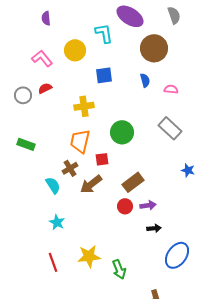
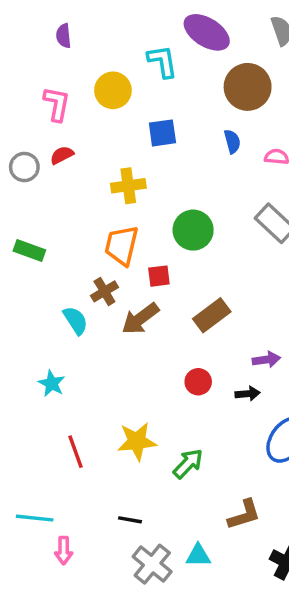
pink L-shape: (42, 58) -> (57, 104), turned 50
purple arrow: (148, 205) -> (266, 360), moved
red circle: (125, 206) -> (198, 382), moved
cyan star: (57, 222) -> (52, 383), moved
green arrow: (119, 269) -> (188, 464), turned -114

